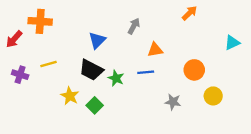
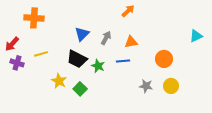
orange arrow: (189, 13) -> (128, 11), moved
gray arrow: (134, 26) -> (106, 38), moved
red arrow: (14, 39) -> (12, 44), moved
yellow circle: (213, 96) -> (171, 86), moved

